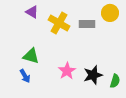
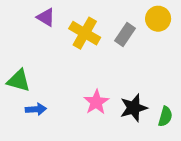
gray rectangle: (87, 24) -> (125, 35), turned -56
green triangle: (31, 56) -> (19, 81), moved
blue arrow: (25, 76) -> (36, 109), turned -64

